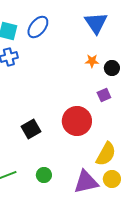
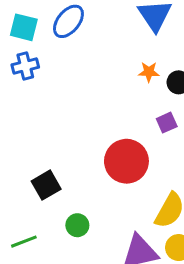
black square: (31, 129) -> (46, 185), moved
green circle: (44, 175) -> (77, 225), moved

